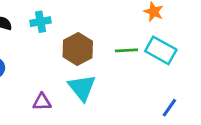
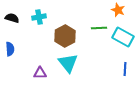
green line: (126, 50) -> (99, 28), moved
blue line: (169, 108) -> (125, 69), moved, turned -32

